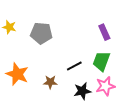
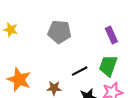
gray pentagon: (41, 33) -> (59, 32), moved

